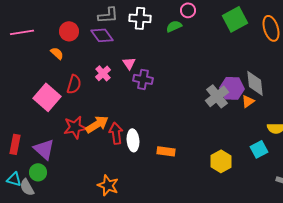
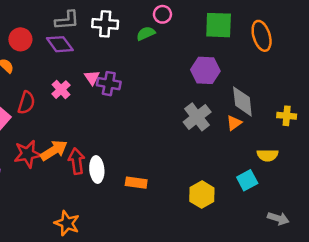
green square: (235, 19) -> (219, 25), turned 30
purple cross: (143, 79) -> (109, 84), moved
purple hexagon: (232, 88) -> (205, 70), moved

